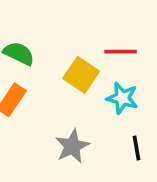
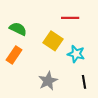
red line: (120, 52) -> (70, 18), moved

